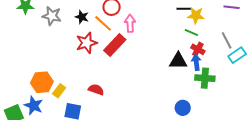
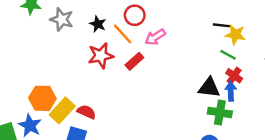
pink arrow: (130, 23) -> (155, 37), turned -126
red rectangle: (115, 45) -> (134, 61), size x0.7
green cross: (205, 78) -> (220, 112), moved
red semicircle: (96, 90) -> (86, 112), moved
yellow rectangle: (59, 91) -> (62, 110), size x1.5

